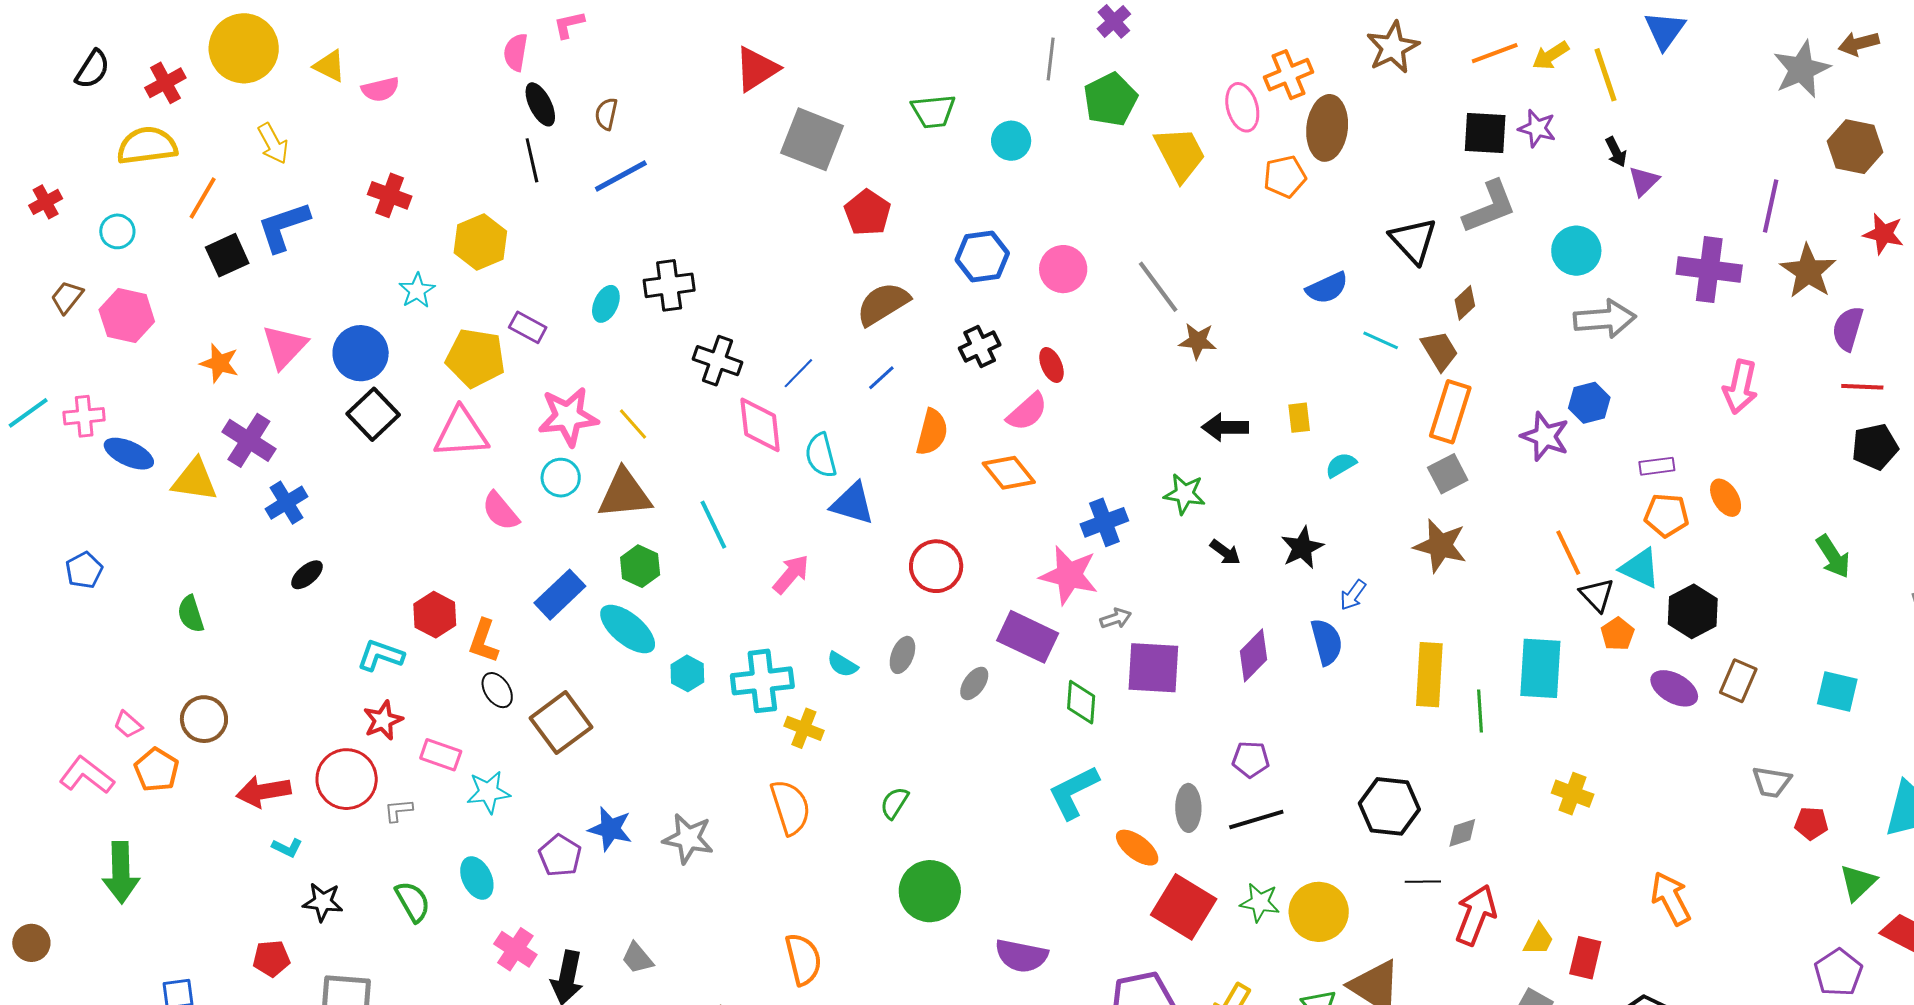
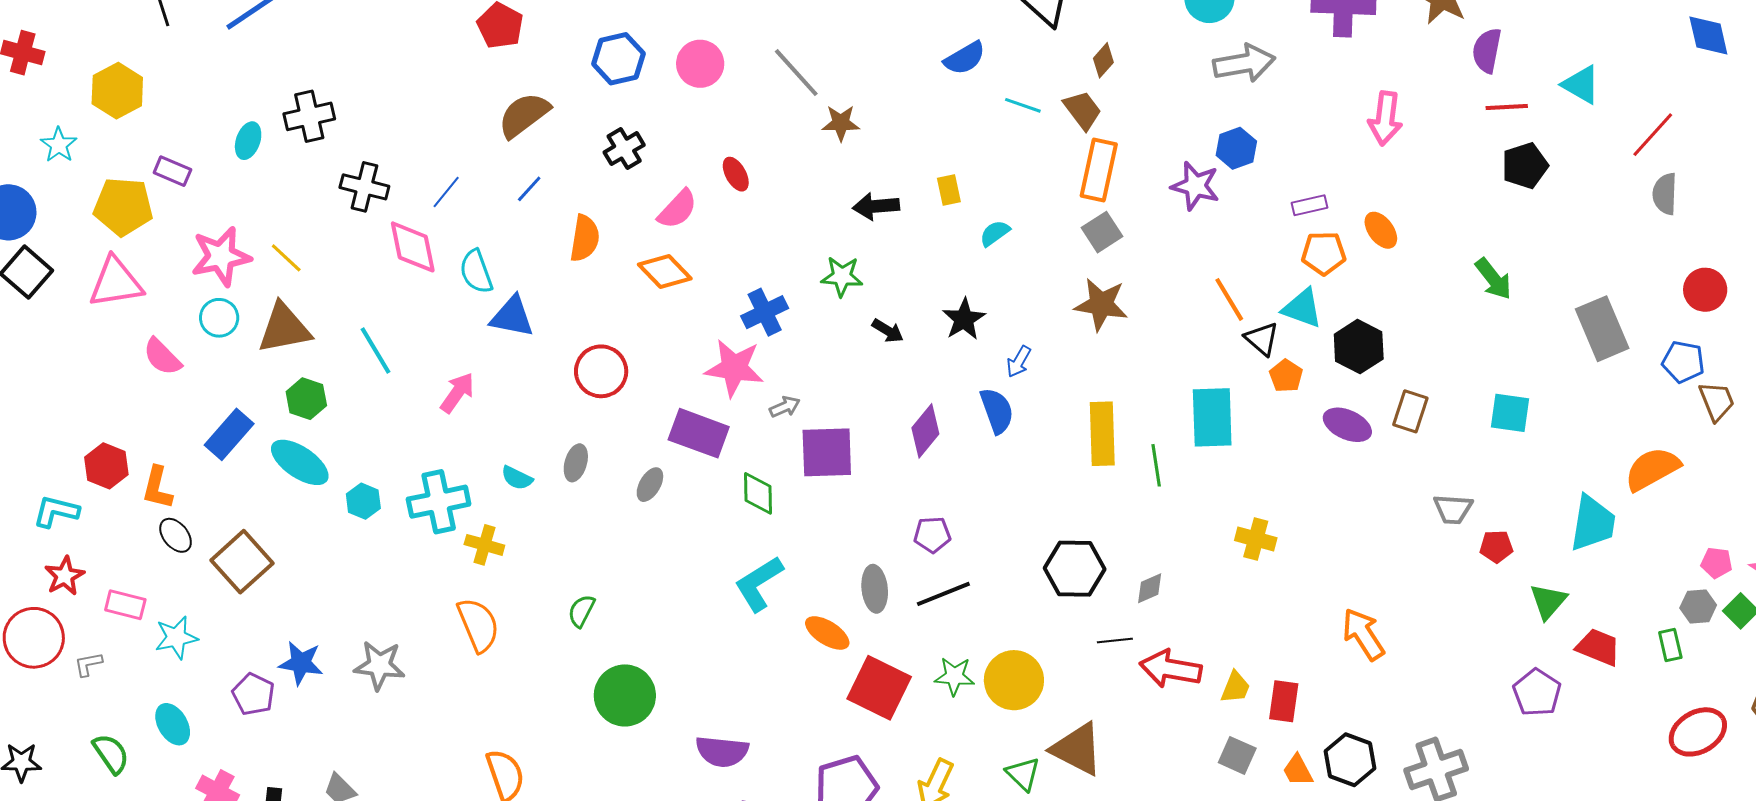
red ellipse: (1051, 365) -> (736, 174), moved
red arrow: (1476, 915) -> (1171, 669), turned -96

